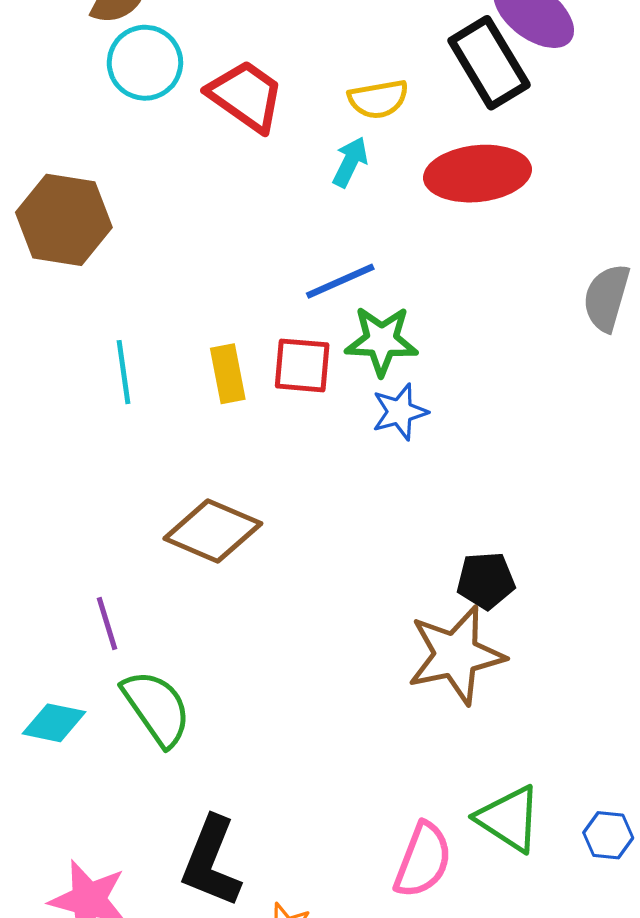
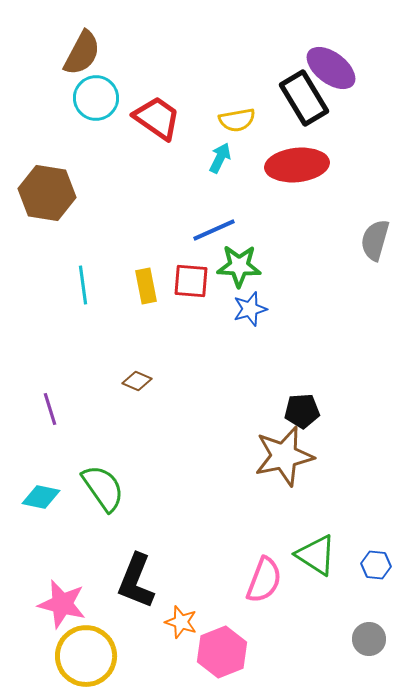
brown diamond: (213, 531) -> (137, 381), size x0.5
purple line: (107, 624) -> (50, 409), moved

